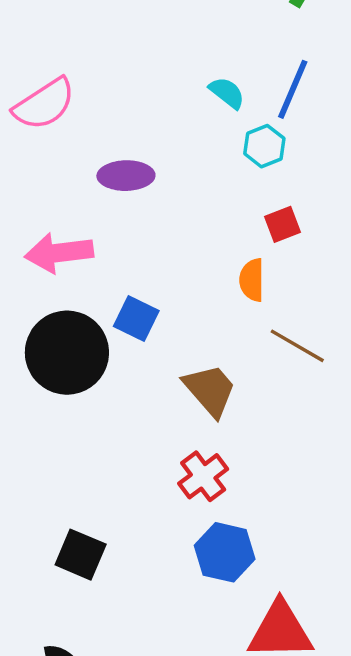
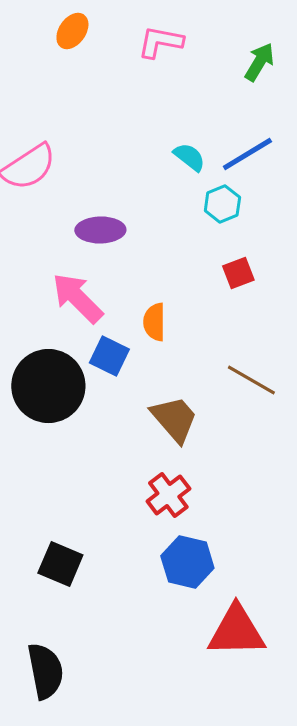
blue line: (293, 89) -> (247, 154), turned 36
pink arrow: (59, 253) -> (77, 298), moved, turned 52
orange semicircle: (252, 280) -> (154, 322), moved

